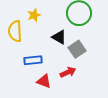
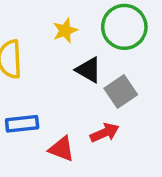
yellow star: (34, 15) -> (65, 30), moved
blue rectangle: (33, 60) -> (22, 124), moved

